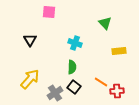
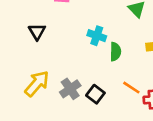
green semicircle: (72, 67) -> (115, 52), moved
gray cross: (55, 93) -> (70, 89), moved

